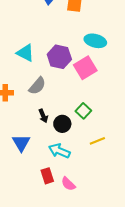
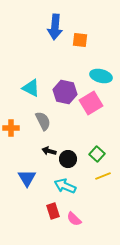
gray semicircle: (37, 86) -> (43, 121), turned -66
green square: (83, 111) -> (97, 154), moved
black arrow: (43, 116) -> (49, 151), turned 128

